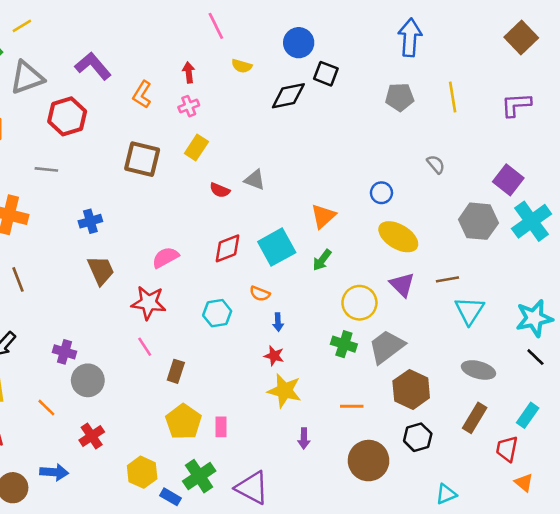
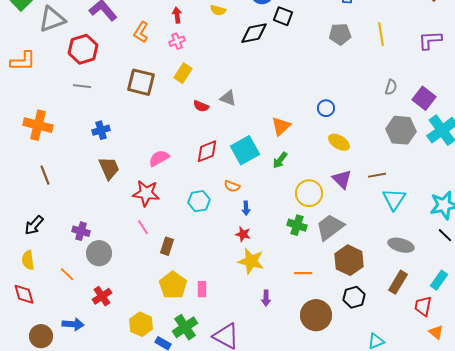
gray semicircle: (436, 164) -> (391, 87), moved, turned 56
gray line: (46, 169) -> (82, 86), moved
yellow ellipse: (398, 237) -> (339, 142), size x0.7

